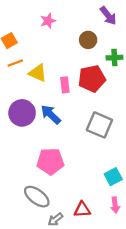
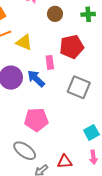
brown circle: (88, 40) -> (55, 14), moved
green cross: (114, 58) -> (88, 14), moved
pink rectangle: (65, 85) -> (50, 62), moved

